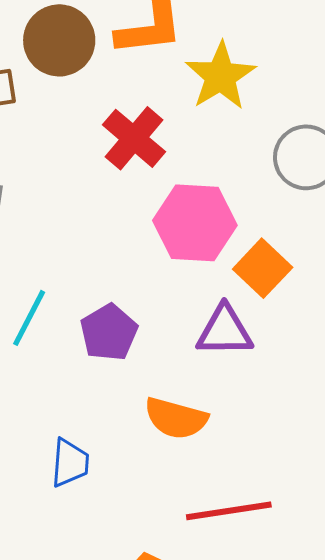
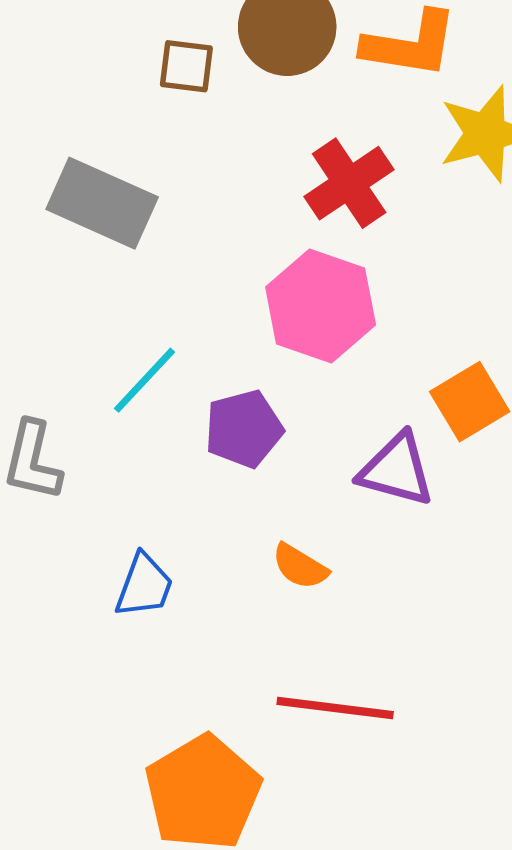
pink hexagon: (195, 223) -> (321, 306), moved
orange semicircle: (176, 418) -> (300, 566), size x0.7

